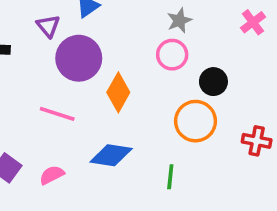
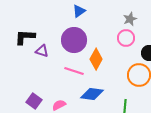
purple triangle: (48, 26) -> (42, 51), moved, turned -32
pink line: (57, 114) -> (74, 71), moved

